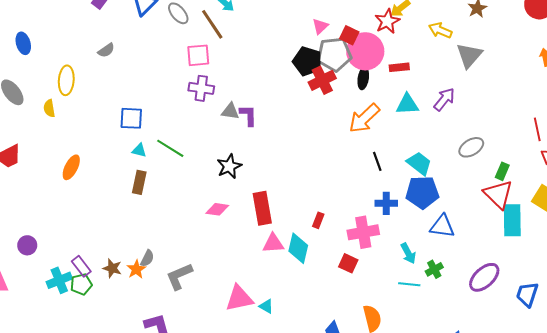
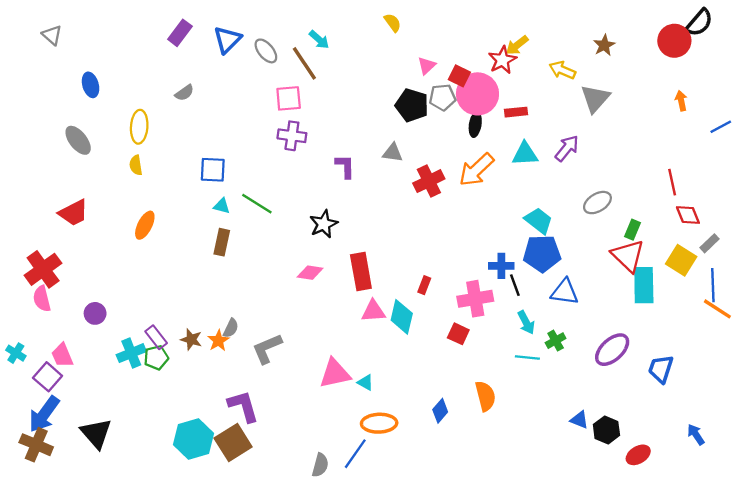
gray pentagon: (334, 54) -> (442, 97), size x0.7
red cross: (322, 80) -> (429, 181), moved
yellow semicircle: (49, 108) -> (136, 165), moved
gray triangle: (230, 111) -> (393, 153), moved
black line: (377, 161) -> (515, 285), moved

